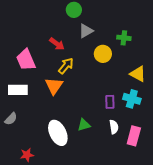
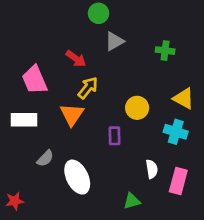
yellow circle: (103, 54) -> (137, 108), moved
purple rectangle: (110, 102) -> (114, 136), moved
gray semicircle: (11, 119) -> (45, 158), moved
green triangle: (84, 125) -> (132, 201), moved
red star: (27, 155) -> (15, 201), moved

